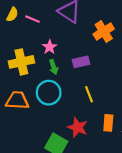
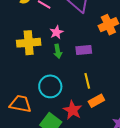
cyan circle: (49, 93) -> (50, 86), moved
orange trapezoid: (17, 100) -> (21, 104), moved
orange rectangle: (108, 123) -> (96, 101), moved, turned 49

